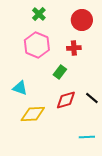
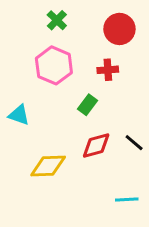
cyan triangle: (20, 88) -> (19, 115), moved

